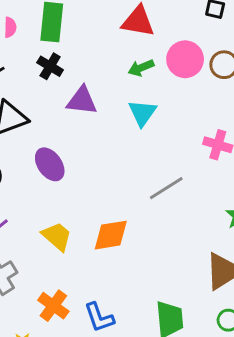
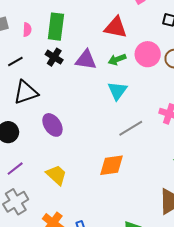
purple triangle: (82, 101) -> (86, 60), moved
gray line: (166, 188) -> (131, 128), moved
orange diamond: (111, 235) -> (112, 165), moved

